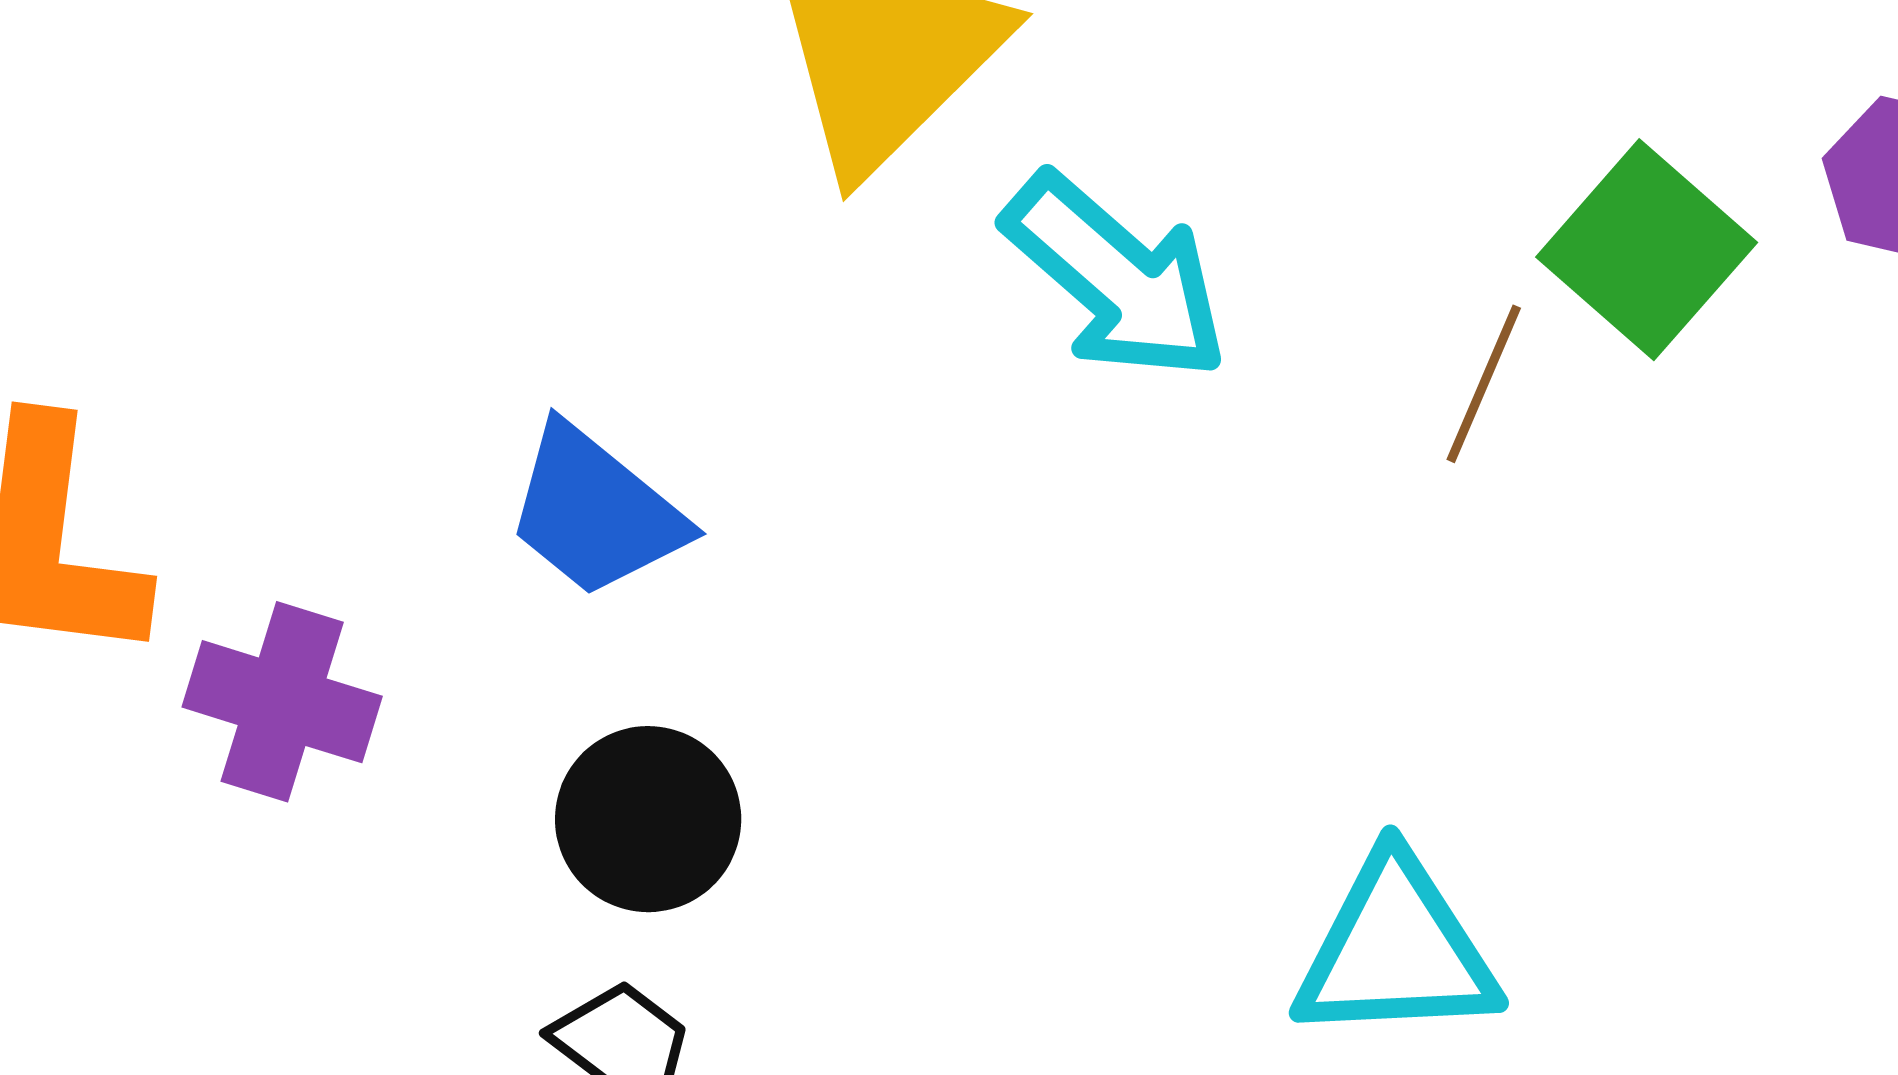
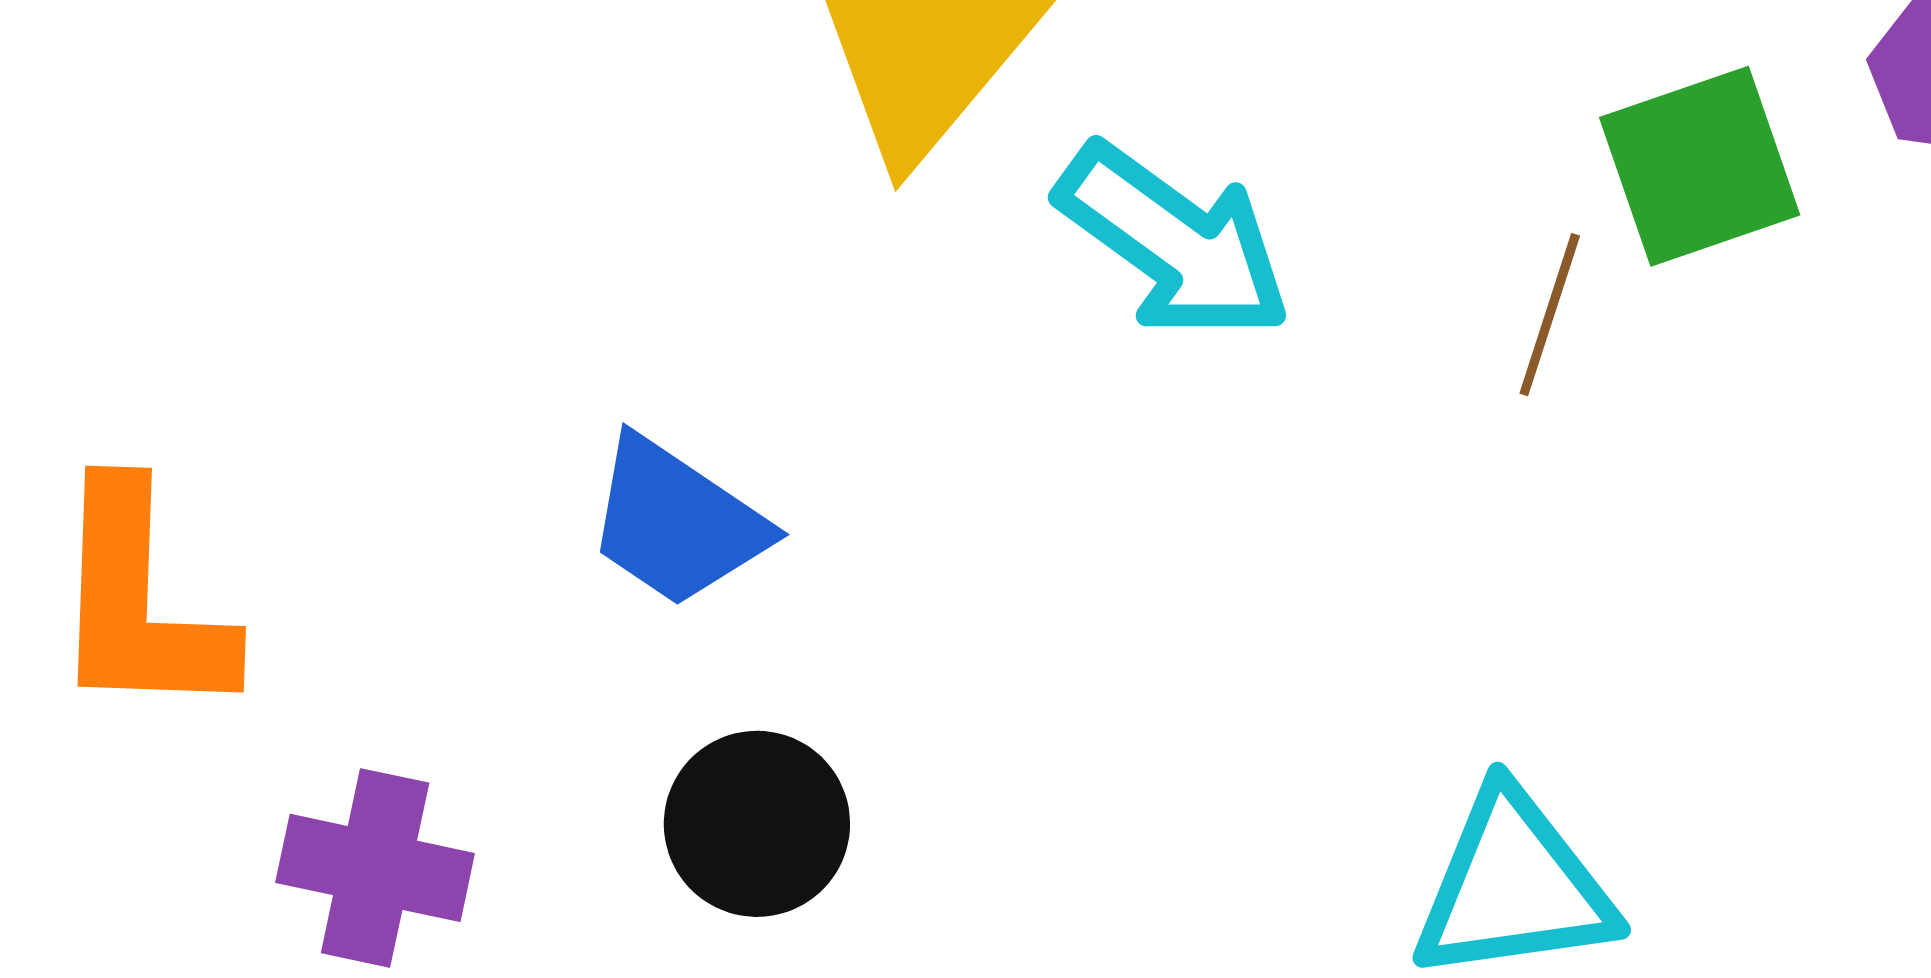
green square: (1647, 250) -> (1700, 166), turned 35
purple cross: (282, 702) -> (375, 868), moved

